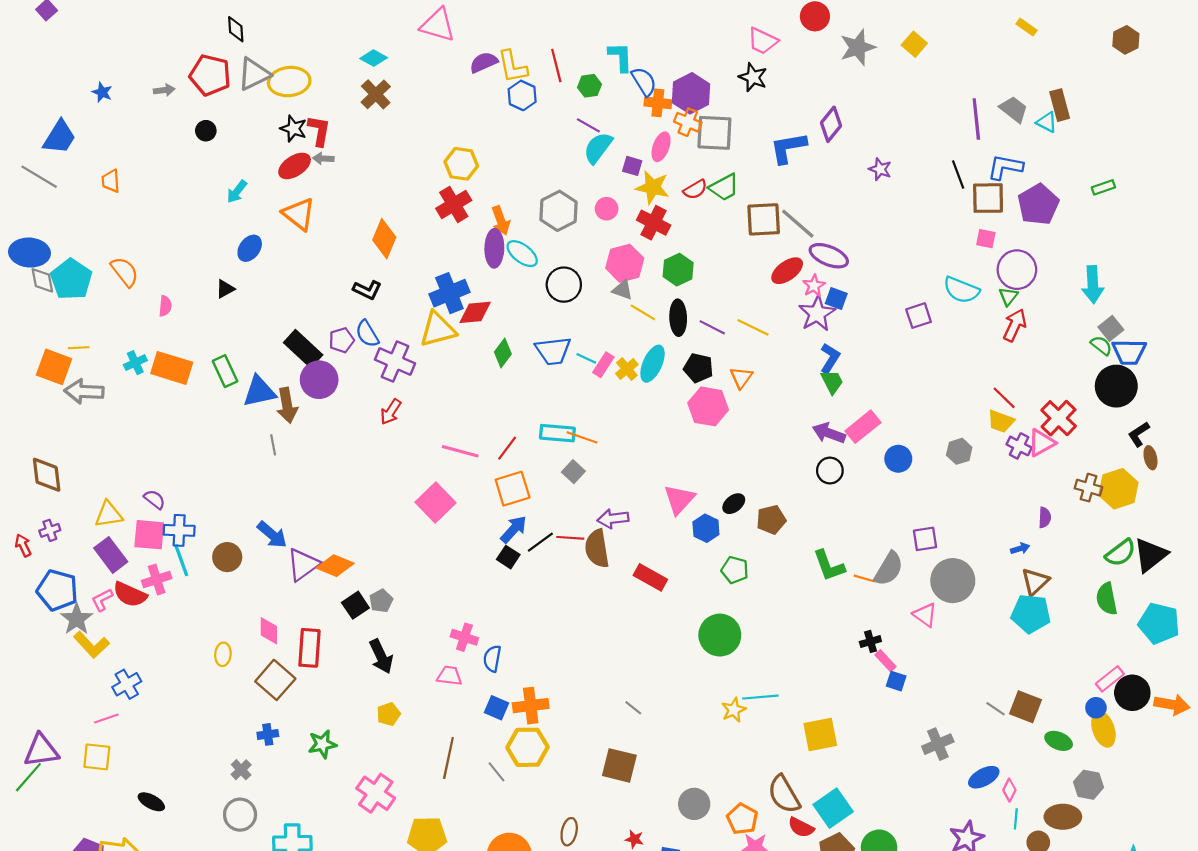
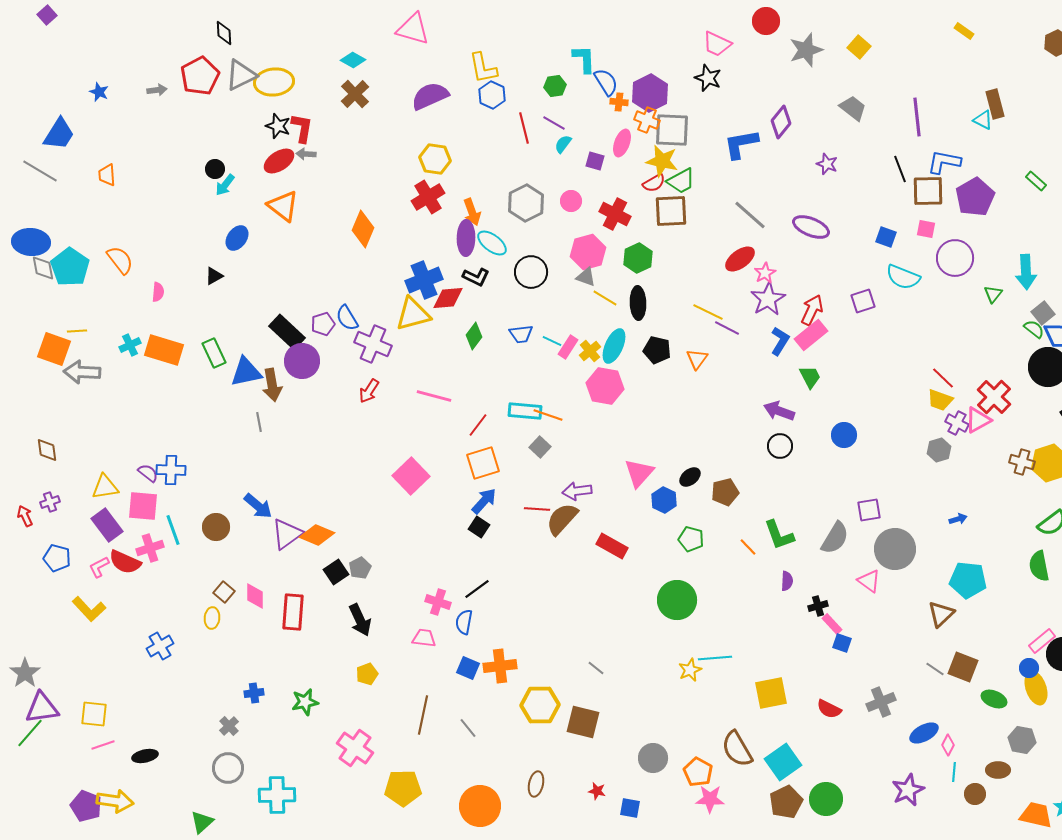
purple semicircle: (484, 62) -> (430, 96), moved, size x1.4
red line: (556, 66) -> (524, 128), moved
red pentagon: (210, 75) -> (200, 76), turned 30
orange cross: (658, 103) -> (619, 102), size x0.7
gray trapezoid: (1014, 109) -> (853, 108), moved
black circle: (206, 131) -> (215, 169), moved
cyan semicircle: (598, 148) -> (563, 144), size x0.6
yellow star: (653, 187) -> (662, 161), moved
green rectangle: (1103, 187) -> (1036, 181), turned 60
brown square: (764, 219) -> (671, 211), moved
purple ellipse: (829, 256) -> (811, 227), moved
black L-shape: (367, 290) -> (476, 277), moved
green triangle: (1008, 296) -> (993, 294), moved
blue square: (836, 298) -> (886, 237), moved
red arrow: (1015, 325) -> (812, 310), moved
purple line: (712, 327) -> (727, 328), moved
blue trapezoid: (553, 351) -> (521, 334), size x0.7
green trapezoid: (832, 382) -> (810, 377), moved
pink hexagon: (708, 406) -> (605, 386), moved
pink rectangle: (863, 427) -> (811, 335), moved
pink line: (460, 451) -> (434, 396), moved
gray hexagon: (959, 451) -> (939, 450), moved
brown diamond: (47, 475) -> (47, 450), size x0.7
purple semicircle: (1045, 518) -> (787, 581), moved
blue cross: (179, 530) -> (171, 470), moved
black line: (540, 542) -> (477, 589), moved
brown semicircle: (597, 549) -> (562, 519), turned 51
orange line: (864, 578) -> (748, 547), moved, turned 30
brown triangle: (1035, 582) -> (941, 614), moved
blue pentagon: (57, 590) -> (57, 558), size x0.7
gray star: (77, 619) -> (25, 673), moved
brown square: (275, 680) -> (224, 592), moved, size x0.6
blue cross: (127, 684) -> (160, 646), moved
pink line: (106, 718) -> (103, 745), moved
yellow hexagon: (527, 747) -> (540, 705), moved
black ellipse: (151, 802) -> (145, 756), turned -40
brown ellipse: (1063, 817) -> (998, 770), size x0.7
red semicircle: (801, 827) -> (829, 709), moved

